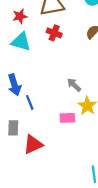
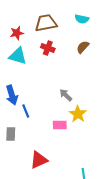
red triangle: (33, 144) -> (39, 160), moved

